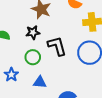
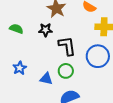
green circle: (33, 57) -> (66, 71), moved

